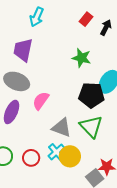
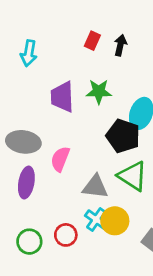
purple trapezoid: (23, 50) -> (62, 97), moved
black pentagon: (91, 95) -> (123, 136), turned 30

